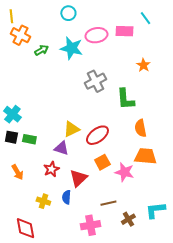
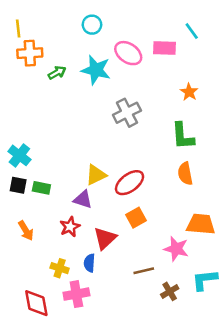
orange cross: (20, 35) -> (30, 53), turned -30
pink ellipse: (96, 35) -> (128, 53), turned 45
green L-shape: (125, 99) -> (183, 136), moved
orange trapezoid: (145, 156) -> (201, 224), moved
pink star: (124, 172) -> (176, 249), moved
pink cross: (90, 225) -> (76, 294), moved

